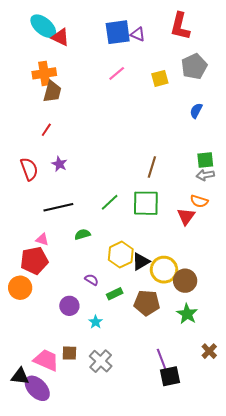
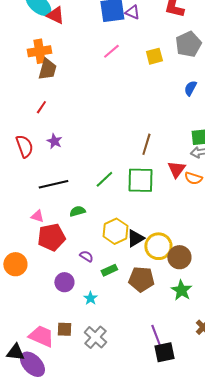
red triangle: (186, 216) -> (176, 169), moved
red pentagon: (34, 261) -> (51, 237), moved

